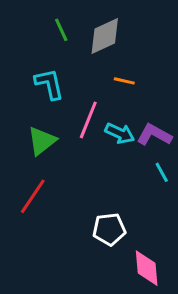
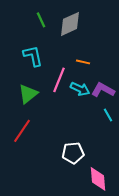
orange line: (124, 81) -> (83, 62), moved

